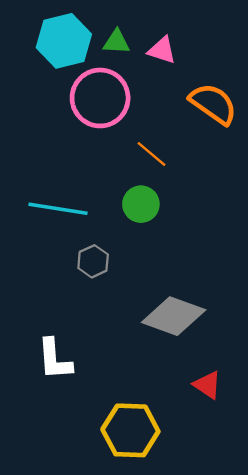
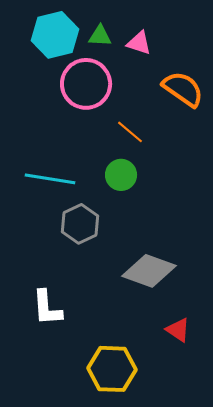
gray hexagon: (93, 261) -> (80, 224), size x1.4

